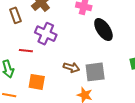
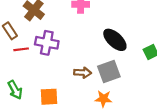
black ellipse: (103, 30) -> (115, 40), moved
red line: (26, 51) -> (21, 49), moved

